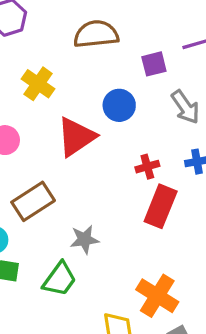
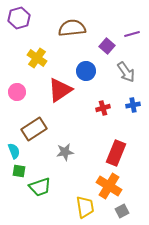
purple square: (154, 64) -> (107, 46), turned -35
red rectangle: (161, 206) -> (116, 153), moved
green trapezoid: (60, 279) -> (40, 187), moved, turned 35

